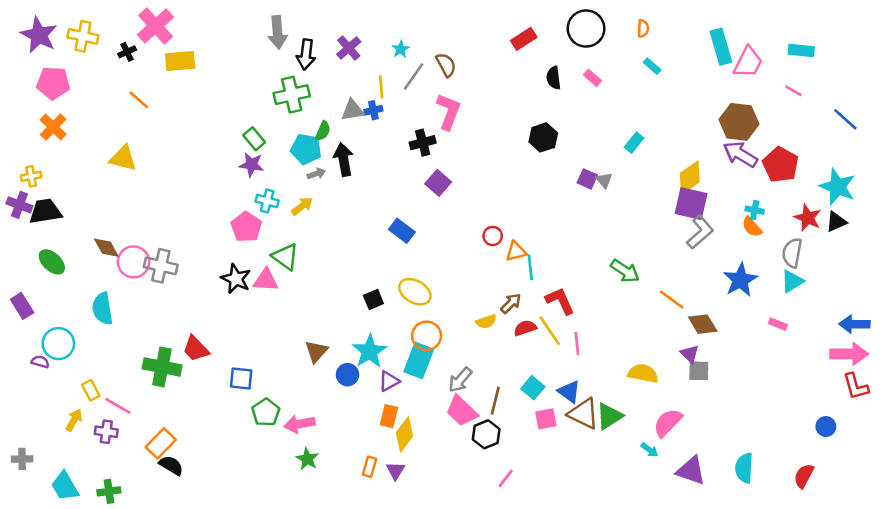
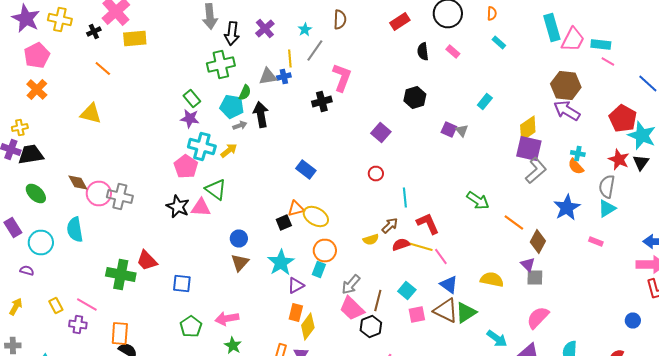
cyan rectangle: (801, 51) -> (601, 44), moved
brown semicircle: (446, 65) -> (340, 20), moved, turned 30
pink pentagon: (53, 83) -> (37, 56), turned -30
red pentagon: (780, 165) -> (623, 118), moved
purple square: (438, 183) -> (381, 132), moved
cyan cross: (267, 201) -> (202, 146), size x1.5
black triangle: (836, 222) -> (641, 162), turned -30
orange triangle: (516, 252) -> (296, 208), moved
brown diamond: (703, 324) -> (538, 242), turned 60
yellow line: (550, 331) -> (420, 246), turned -40
cyan circle: (58, 344) -> (41, 242), moved
pink line: (577, 344) -> (441, 256), turned -30
cyan rectangle: (419, 360) -> (319, 270), size x0.6
blue circle: (347, 375) -> (239, 238), moved
yellow rectangle: (91, 390) -> (56, 306), moved
blue triangle: (569, 392) -> (449, 284), moved
green pentagon: (266, 412) -> (191, 326), moved
yellow arrow: (74, 420) -> (16, 306), moved
pink semicircle: (668, 423) -> (538, 318), moved
orange rectangle: (161, 443) -> (120, 334), turned -40
cyan arrow: (650, 450) -> (497, 338), size x1.5

